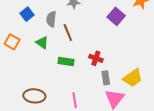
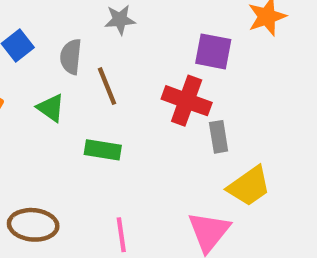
purple square: (116, 16) -> (213, 51), turned -30
red cross: (96, 58) -> (187, 101), moved, size x1.5
gray rectangle: (106, 78) -> (219, 137), moved

